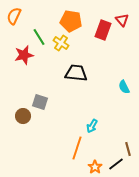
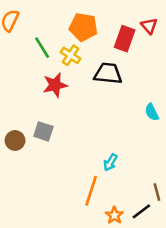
red star: (24, 55) -> (55, 85), moved
black trapezoid: (76, 73) -> (108, 73), moved
brown circle: (23, 116) -> (15, 140), moved

